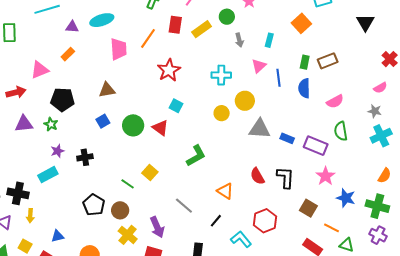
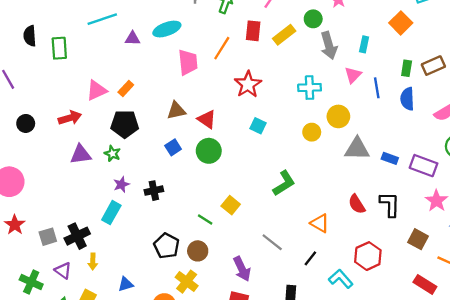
gray arrow: (239, 40) -> (329, 46), size x1.6
orange rectangle: (68, 54) -> (126, 89), moved
red triangle: (160, 128) -> (207, 119), moved
cyan rectangle: (48, 175) -> (111, 213), turned -30
black cross: (18, 193) -> (77, 236), turned -35
yellow cross: (128, 235) -> (187, 282), moved

